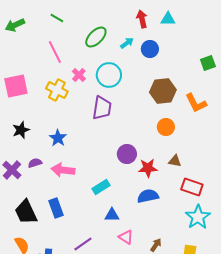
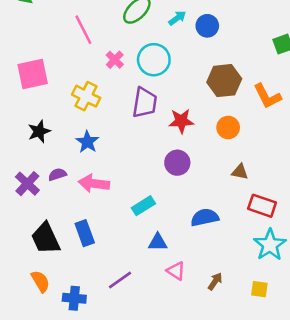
yellow cross: (57, 90) -> (86, 96), moved
red star: (148, 168) -> (181, 121), moved

